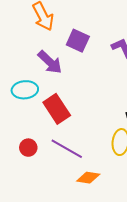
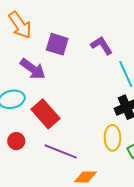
red circle: (28, 148) -> (16, 141), moved

